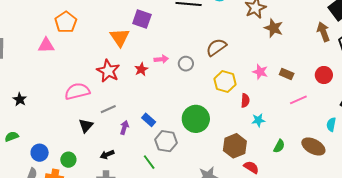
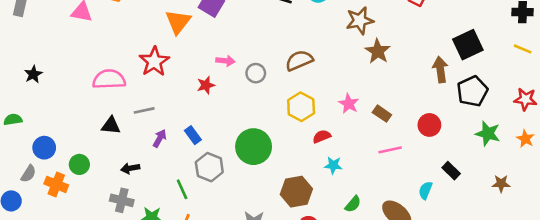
red star: (141, 69) -> (206, 85), moved
red semicircle: (245, 101) -> (322, 136), turned -128
black triangle: (86, 126) -> (111, 126), turned 42

